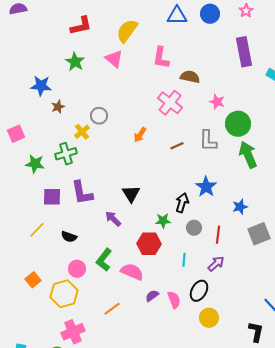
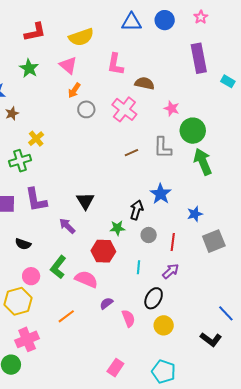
yellow semicircle: (127, 31) -> (81, 37), turned -145
gray circle: (99, 116) -> (86, 109), moved
orange arrow: (140, 135) -> (74, 90), moved
pink semicircle: (174, 300) -> (128, 318), moved
black L-shape: (256, 332) -> (211, 339), turned 115

